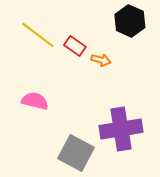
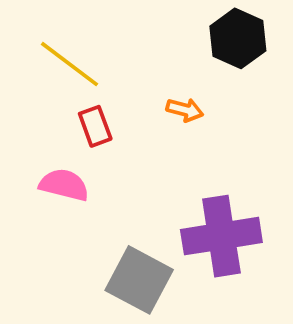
red rectangle: (75, 46) -> (95, 126), moved, turned 35

